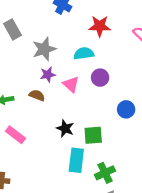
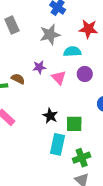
gray star: (44, 49) -> (50, 35), moved
brown semicircle: (37, 95) -> (18, 79), moved

